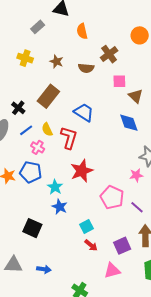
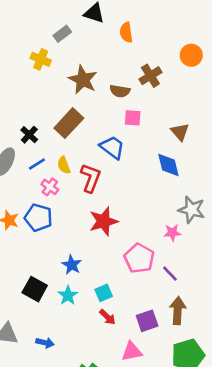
orange semicircle: (82, 31) -> (126, 32), moved
yellow cross: (25, 58) -> (41, 59), moved
brown star: (56, 61) -> (83, 80), size x1.6
pink square: (119, 81) -> (133, 118), moved
cyan star: (55, 187) -> (68, 295), moved

